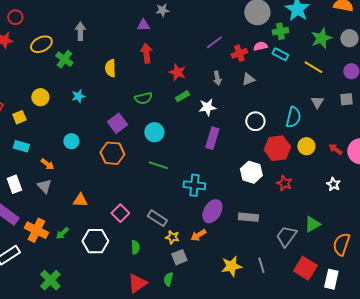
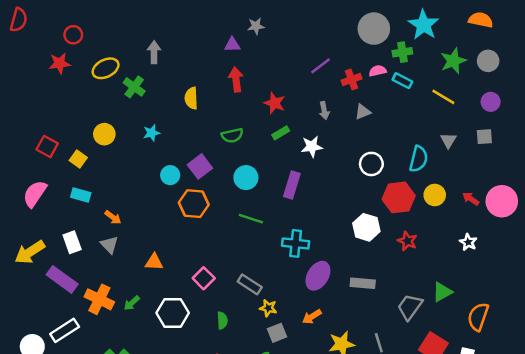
yellow square: (19, 117) -> (78, 159), turned -32
purple rectangle: (212, 138) -> (292, 185), moved
cyan circle: (71, 141) -> (170, 175), moved
orange arrow: (198, 235) -> (312, 317), moved

